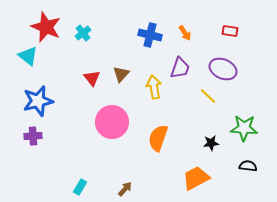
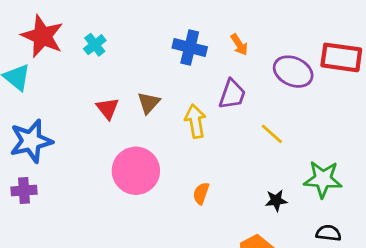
red rectangle: (230, 31) -> (341, 57), moved, size x1.8
purple ellipse: (223, 69) -> (293, 72), moved
orange semicircle: (158, 138) -> (201, 193), size x0.6

